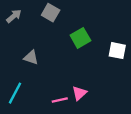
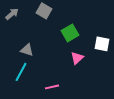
cyan line: (15, 93) -> (21, 72), moved
pink triangle: (79, 93) -> (77, 58), moved

